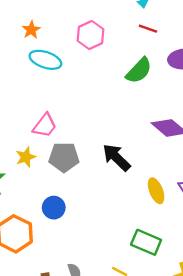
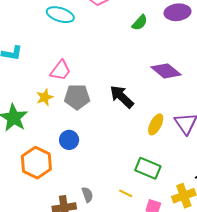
green semicircle: (139, 71) -> (140, 23), size x0.7
yellow ellipse: (156, 191) -> (156, 124), turned 50

